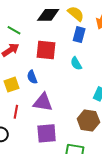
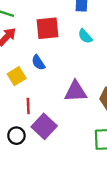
purple triangle: (43, 102) -> (76, 91), moved
purple square: (47, 133) -> (44, 126), moved, turned -30

